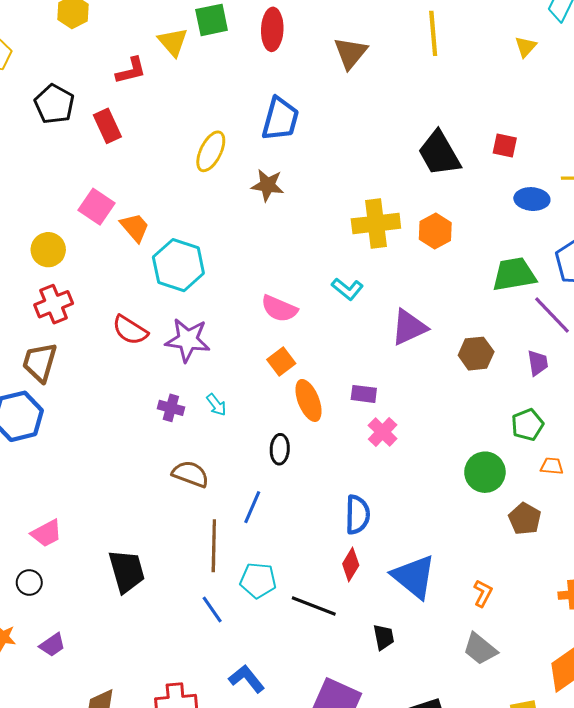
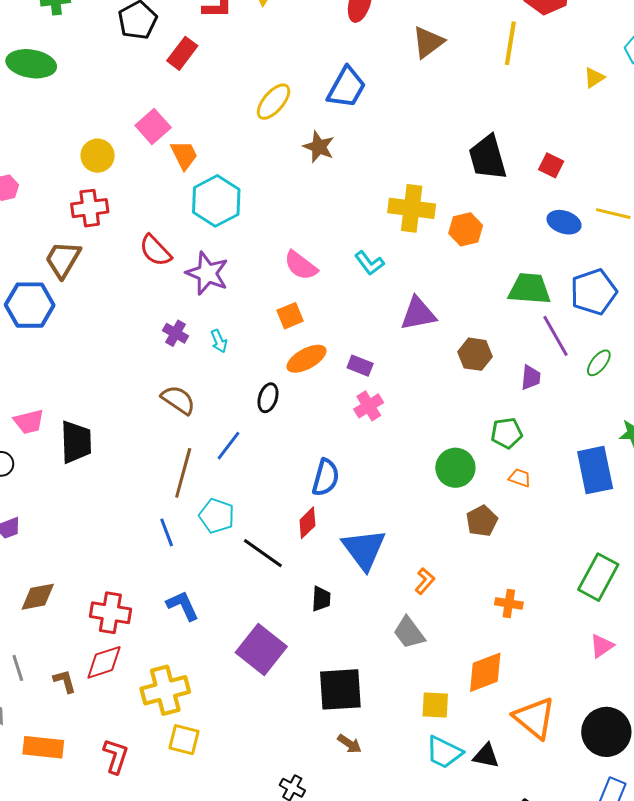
red rectangle: (107, 126) -> (182, 53), turned 48
orange ellipse: (308, 400) -> (306, 359), turned 69
black trapezoid: (127, 571) -> (76, 442), moved

